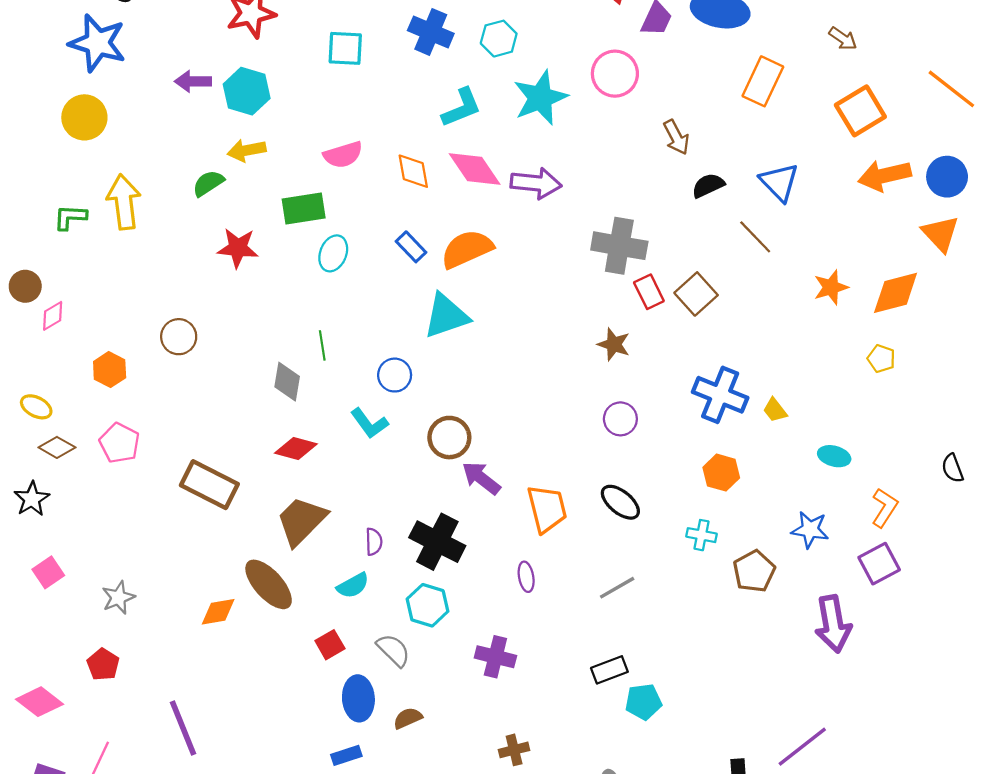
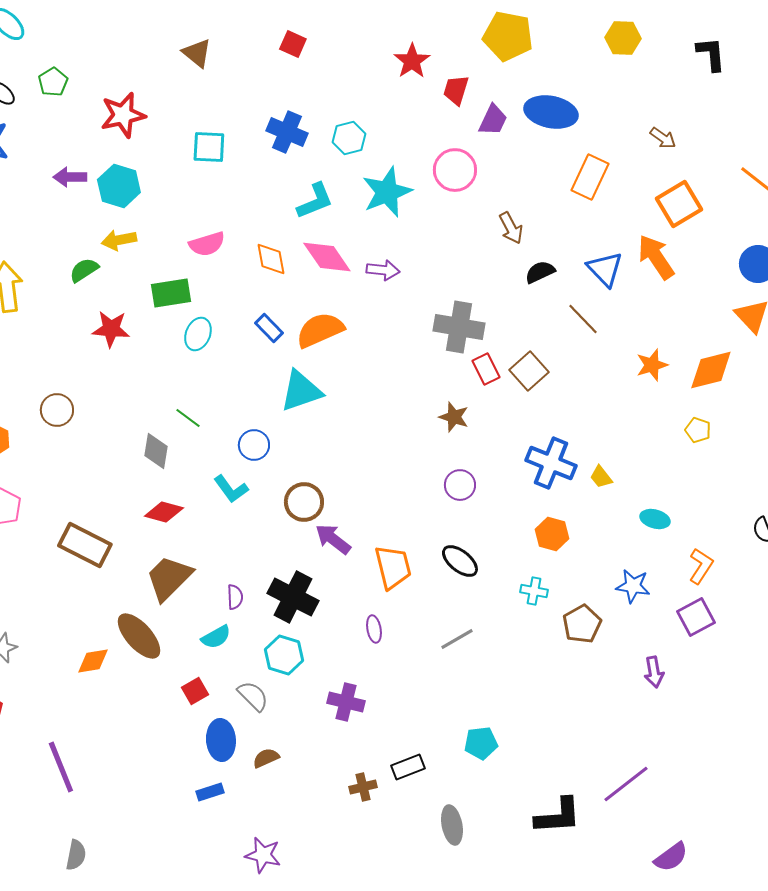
orange arrow: (885, 176) -> (656, 257), moved, turned 69
purple arrow: (536, 183) -> (383, 270), size x0.7
green line: (322, 345) -> (188, 418), turned -44
purple arrow: (833, 624) -> (654, 672), size x0.6
black rectangle: (609, 670) -> (408, 767), moved

